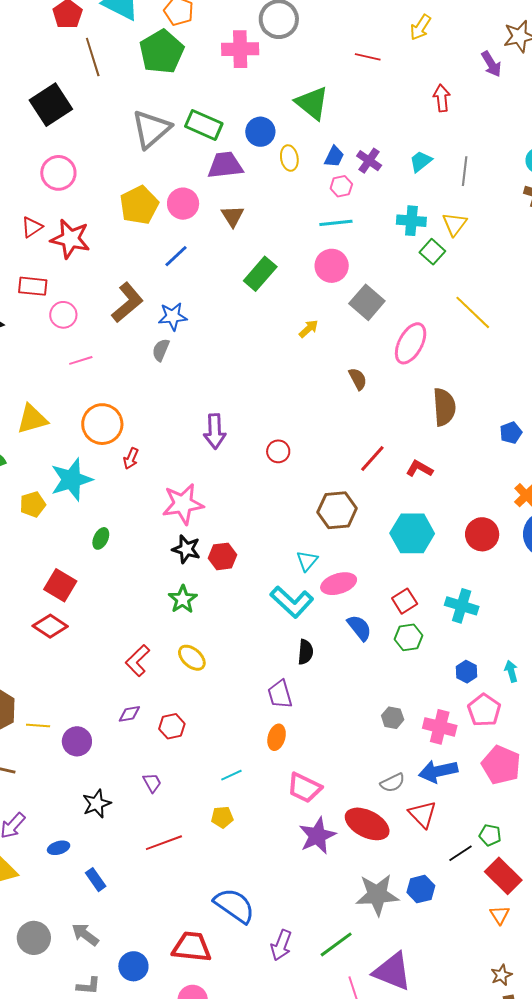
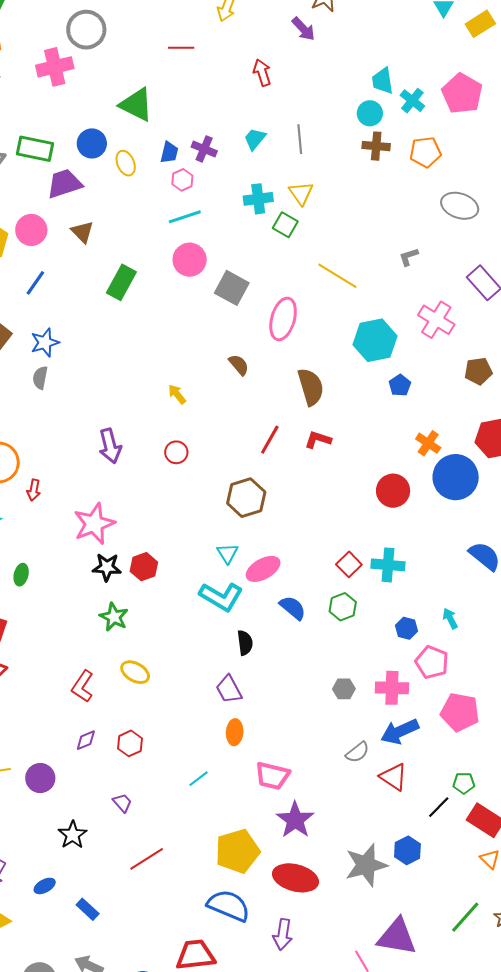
yellow arrow: (309, 329) -> (177, 394), moved, turned -75
brown semicircle: (444, 407) -> (311, 387), moved
cyan hexagon: (412, 533) -> (375, 340), moved
red square: (405, 601) -> (349, 564), moved
yellow pentagon: (222, 817) -> (237, 851), moved, size x2.0
red ellipse: (367, 824) -> (295, 878), moved
green line: (336, 944) -> (465, 917), moved

